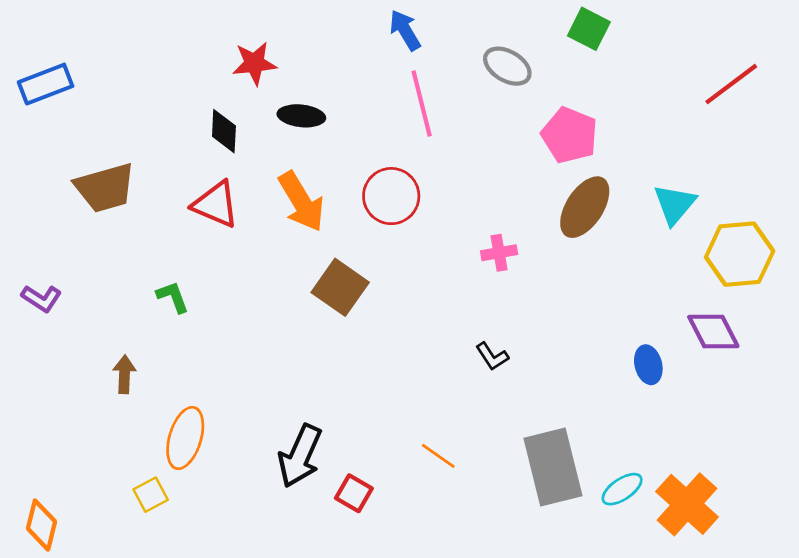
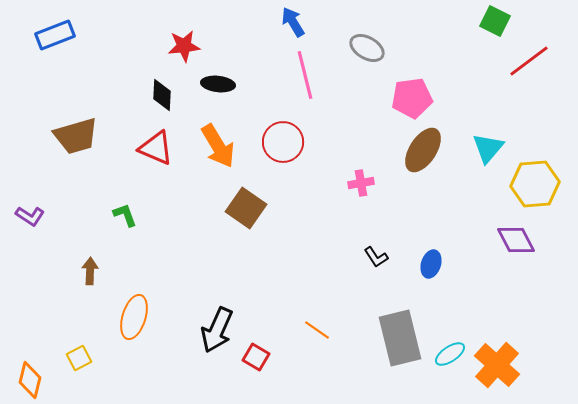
green square: (589, 29) -> (495, 21), moved
blue rectangle: (46, 84) -> (55, 35), moved
pink pentagon: (570, 135) -> (412, 98), turned -30
black L-shape: (492, 356) -> (376, 257), moved
blue ellipse: (648, 365) -> (431, 264), moved, turned 32
yellow square: (151, 495) -> (79, 358), moved

